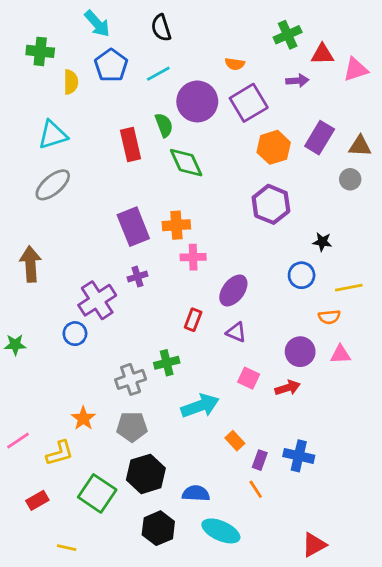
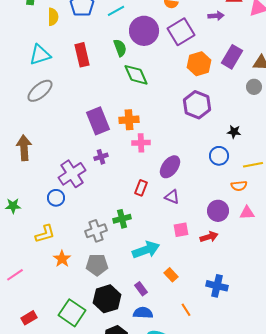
red rectangle: (131, 145) -> (82, 55), moved
pink square: (249, 378) -> (181, 230), turned -35
yellow L-shape: (60, 453) -> (45, 234), moved
purple rectangle: (260, 460) -> (141, 289), moved, turned -56

